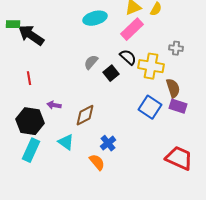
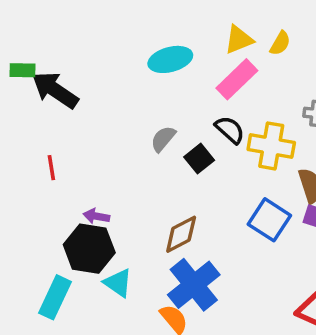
brown diamond: (85, 115) -> (181, 234), moved
black hexagon: (30, 121) -> (89, 249), moved
blue cross: (108, 143) -> (194, 285), size x1.8

